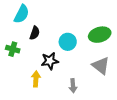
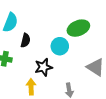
green ellipse: (100, 35) -> (78, 28), moved

